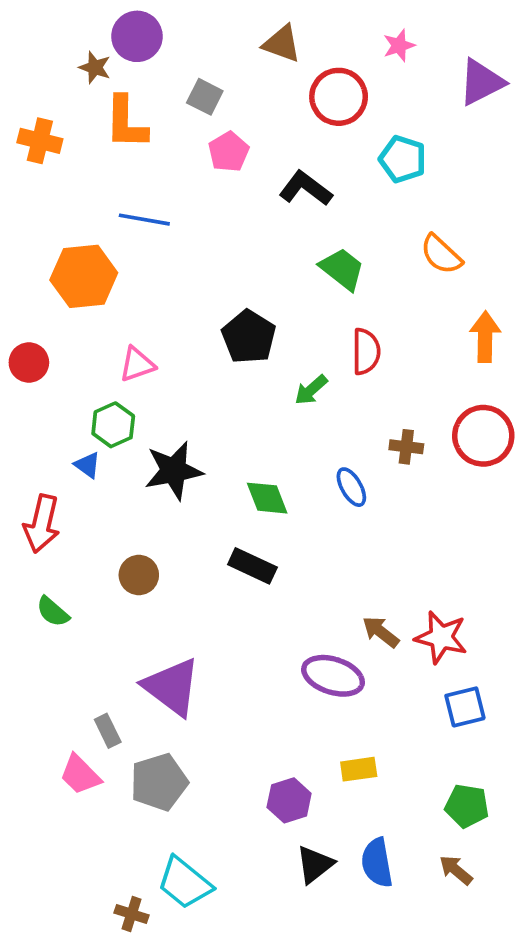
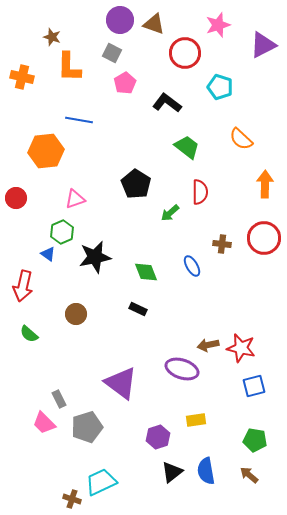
purple circle: (137, 36) -> (120, 20), moved
pink star: (399, 46) -> (218, 25), size x1.4
black rectangle: (252, 566) -> (138, 309), size x0.7
brown arrow: (381, 632) -> (208, 345), turned -50
purple triangle: (172, 687) -> (121, 383), moved
cyan trapezoid: (185, 883) -> (101, 482), turned 116

